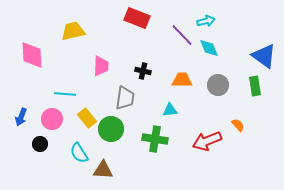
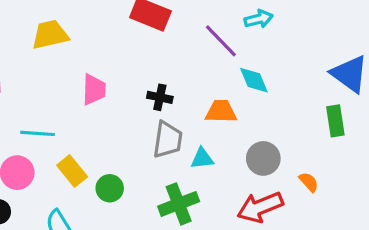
cyan diamond: (209, 48) -> (254, 80), moved
gray circle: (218, 85) -> (263, 158), moved
gray trapezoid: (125, 98) -> (168, 140), moved
green circle: (111, 129) -> (110, 188), size x0.7
green cross: (155, 139) -> (179, 204), turned -30

